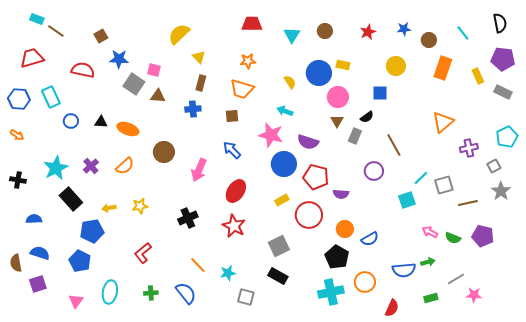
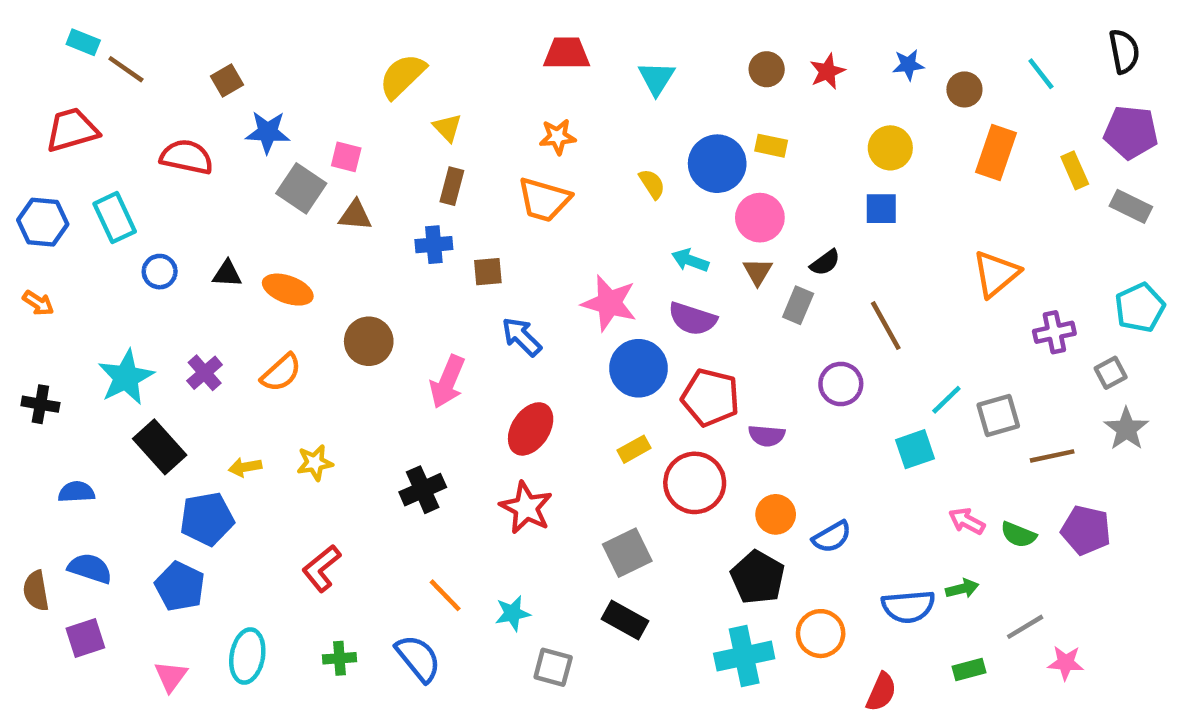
brown circle: (325, 31) -> (767, 69), moved
blue square: (380, 93) -> (881, 209), moved
cyan arrow: (285, 111) -> (690, 260), moved
brown square: (232, 116) -> (488, 272), moved

